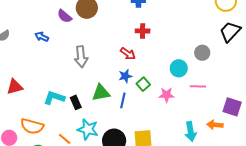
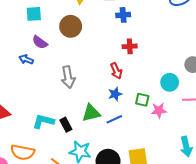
purple semicircle: (65, 16) -> (40, 42), moved
red arrow: (128, 54) -> (116, 71), turned 35
green square: (143, 84) -> (142, 100), moved, turned -32
blue line: (123, 100) -> (114, 119), turned 56

